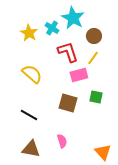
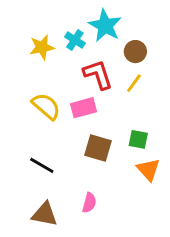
yellow star: (29, 33) -> (42, 47), turned 30
pink rectangle: (79, 75) -> (84, 108), moved
pink semicircle: (62, 141) -> (89, 203), turned 32
orange triangle: (103, 152) -> (148, 170), moved

